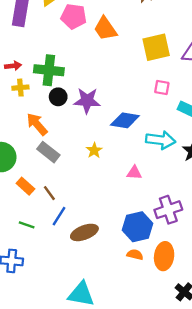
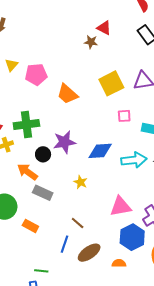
orange trapezoid: (105, 29) -> (67, 94), moved
black circle: (58, 97) -> (43, 154), moved
pink triangle: (134, 173) -> (121, 206), moved, size x1.6
brown line: (49, 193) -> (78, 223), moved
green line: (27, 225) -> (41, 271), moved
orange semicircle: (135, 255) -> (119, 263), moved

